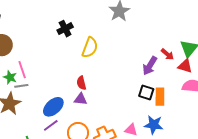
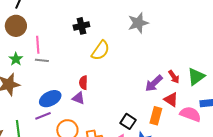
red triangle: (185, 66) -> (171, 100), moved
pink line: (22, 70) -> (38, 45), moved
gray line: (21, 86) -> (42, 60), moved
black square: (146, 92) -> (128, 121), moved

